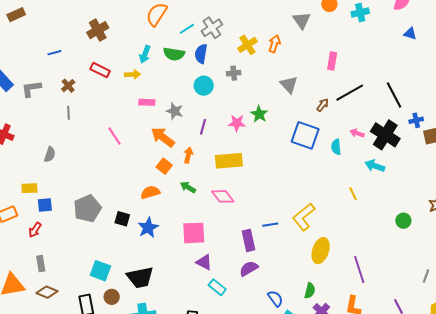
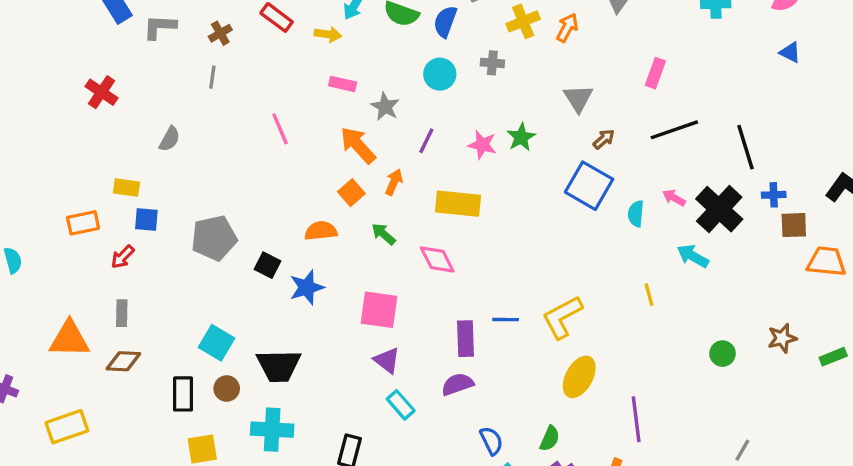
brown arrow: (323, 105) -> (604, 139), moved
brown diamond: (47, 292) -> (123, 361), turned -30

